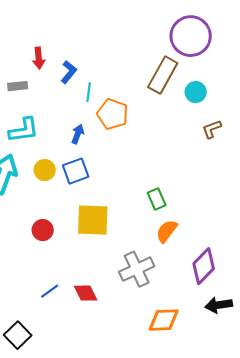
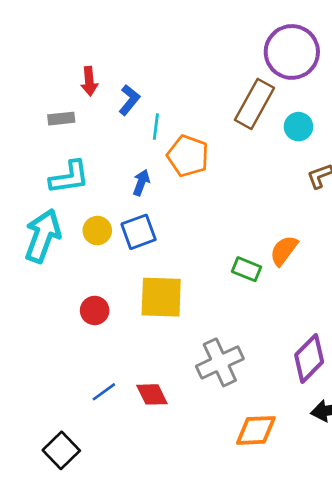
green rectangle: (157, 199) -> (247, 269), turned -45
orange semicircle: (167, 231) -> (284, 251), moved

